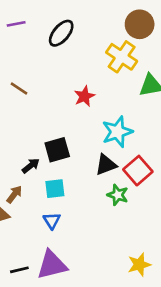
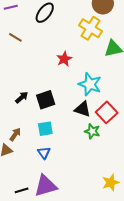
brown line: (19, 89) -> (15, 37), moved
cyan star: (117, 132) -> (90, 84), turned -30
black triangle: (106, 165) -> (83, 109), turned 42
black arrow: (31, 166) -> (22, 97), moved

